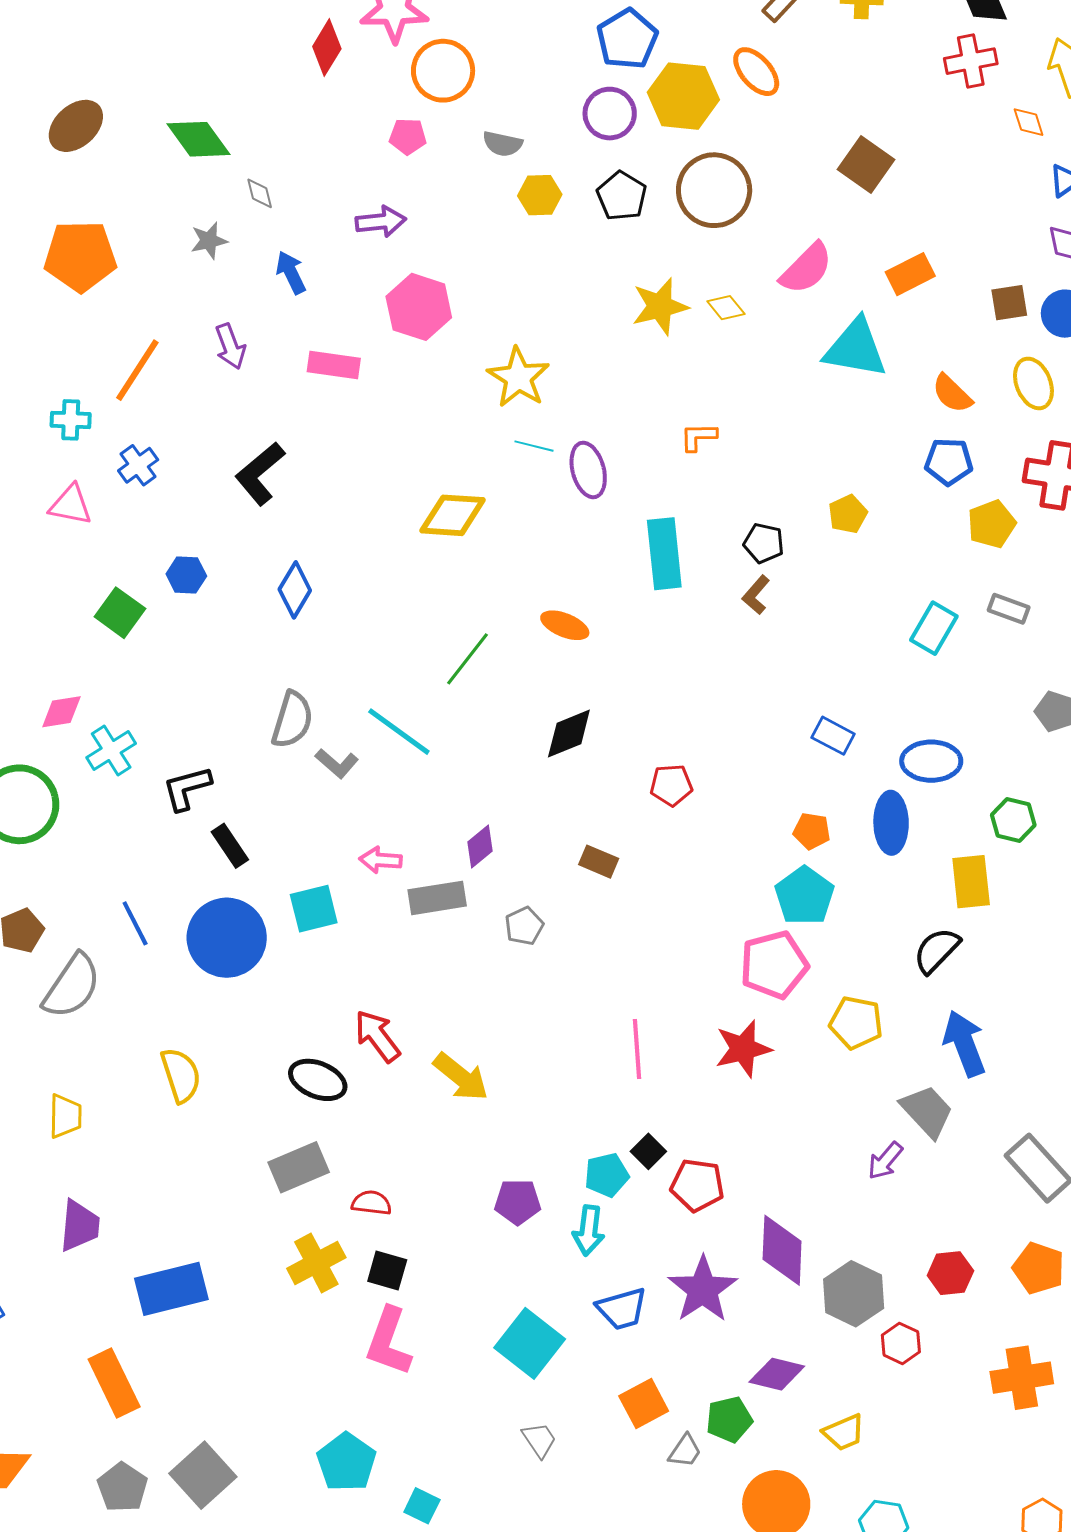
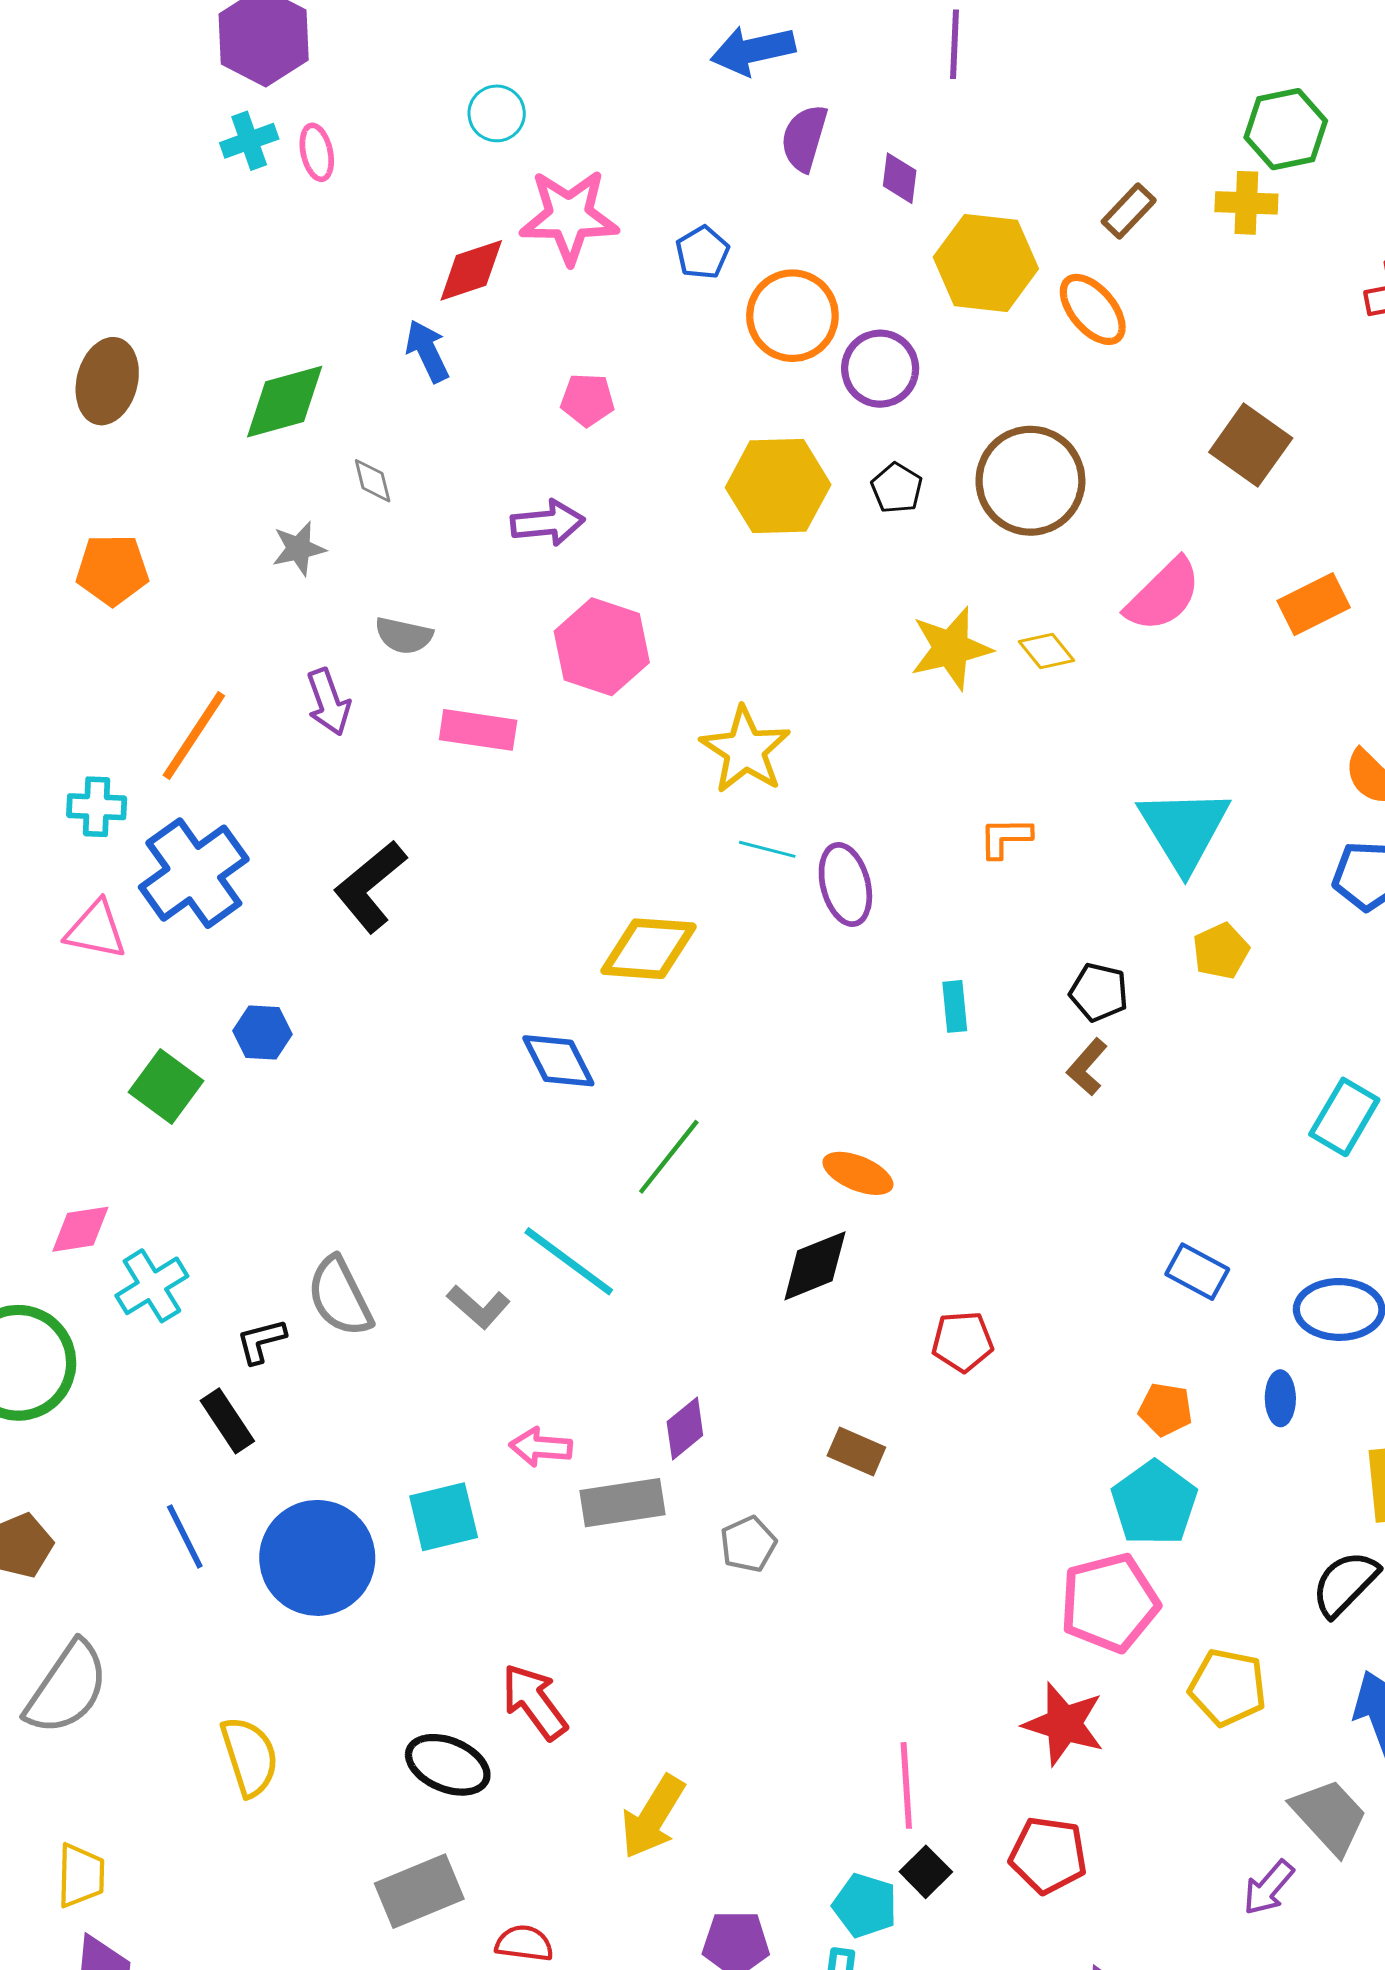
blue pentagon: (627, 39) -> (702, 253), moved, size x0.6
red diamond: (327, 48) -> (471, 270), turned 40
orange circle: (443, 71) -> (792, 316), moved
yellow hexagon: (683, 96) -> (986, 263), moved
brown ellipse: (76, 126) -> (107, 381), turned -34
green diamond: (199, 139) -> (285, 402), turned -70
gray semicircle: (503, 144) -> (404, 636), moved
yellow hexagon: (540, 195) -> (778, 486), size x1.6
black pentagon: (622, 196) -> (897, 488), size x0.7
orange pentagon: (80, 256) -> (112, 570), size x0.7
blue arrow: (291, 272) -> (427, 351), moved
cyan triangle: (856, 348) -> (1184, 829), moved, turned 48
blue cross: (138, 465) -> (194, 873), size x1.8
cyan rectangle: (664, 554) -> (955, 1006), size x0.5
blue diamond: (295, 590) -> (558, 1061), moved, turned -58
orange ellipse: (565, 625) -> (858, 1173), moved
gray semicircle: (292, 720) -> (340, 1297), moved, turned 136
black L-shape: (187, 788) -> (261, 1341), size x0.7
blue ellipse: (891, 823) -> (1280, 1398), size x0.6
black rectangle: (230, 846) -> (227, 1421), moved
gray semicircle: (72, 986) -> (67, 1688), moved
pink line: (637, 1049) -> (906, 1785), moved
red star: (743, 1049) -> (1064, 1724), turned 30
yellow arrow: (461, 1077) -> (653, 1817), moved, turned 82
yellow trapezoid: (65, 1116) -> (81, 1875), moved
cyan pentagon: (607, 1175) -> (865, 1905), turned 30
red pentagon: (697, 1185) -> (1048, 1855), moved

